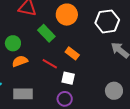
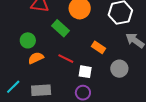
orange rectangle: (72, 53) -> (99, 47), moved
gray circle: (114, 91) -> (119, 69), moved

